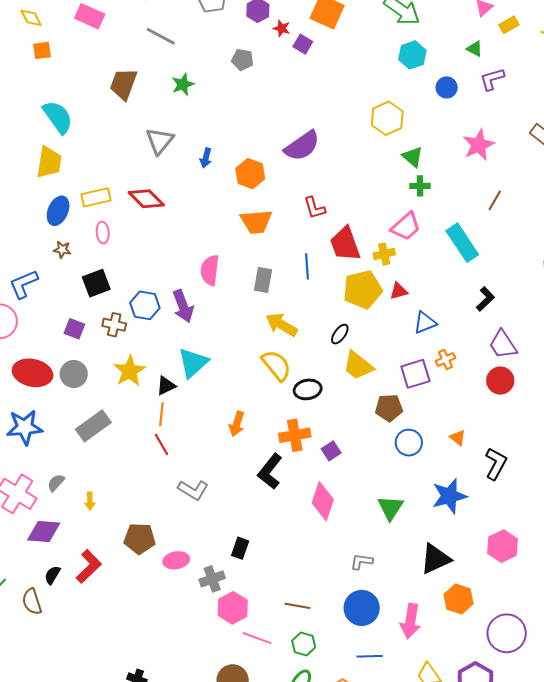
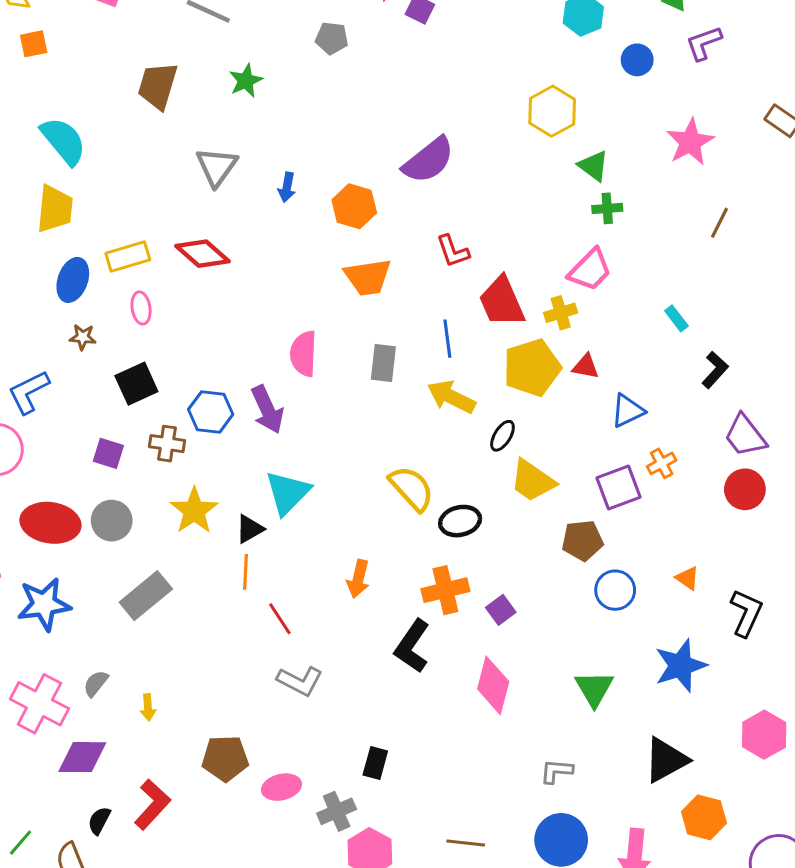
cyan rectangle: (462, 243) -> (676, 318), moved, size x0.5
red triangle: (399, 291) -> (586, 366), turned 30
yellow arrow: (282, 325) -> (451, 397), moved
red line: (162, 445) -> (280, 619), moved

